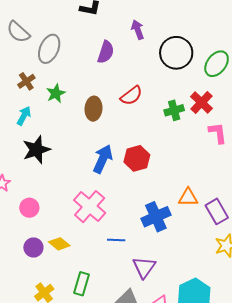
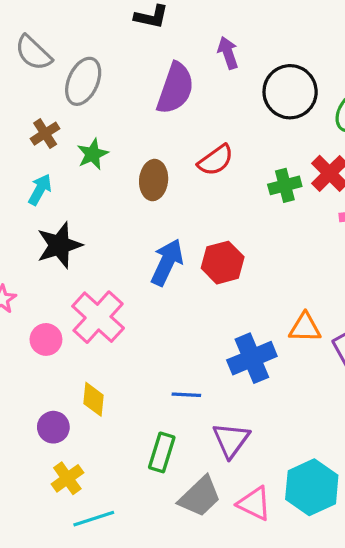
purple semicircle: (106, 52) -> (175, 88), size x1.4
pink cross: (90, 207) -> (98, 317), moved
yellow diamond: (59, 244) -> (94, 399), turned 55
purple circle: (33, 247) -> (53, 427), moved
green rectangle: (81, 284) -> (162, 452), moved

